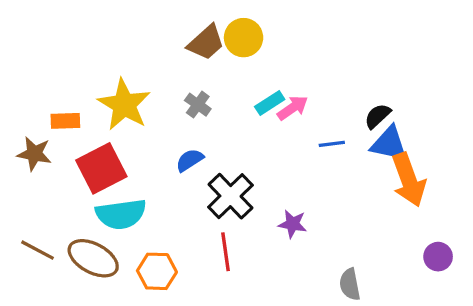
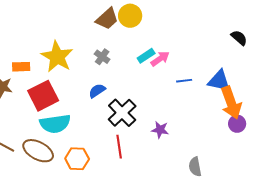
black semicircle: (378, 116) -> (239, 38), moved, turned 84
purple circle: (438, 257) -> (237, 124), moved

